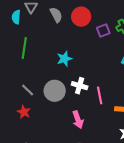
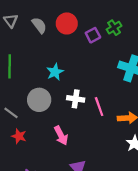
gray line: (28, 90) -> (11, 113), moved
gray circle: (55, 91) -> (39, 100), moved
pink arrow: (78, 120) -> (61, 135), moved

